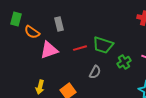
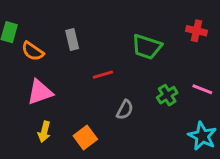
green trapezoid: (103, 45) -> (147, 47), moved
pink triangle: (49, 50) -> (40, 92), moved

